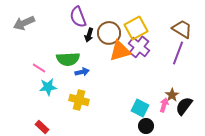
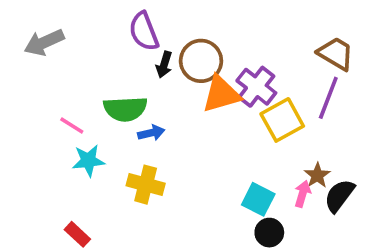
yellow square: (136, 28) -> (282, 120), moved

